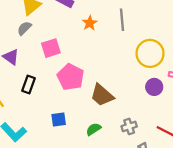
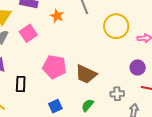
pink square: (51, 48) -> (28, 33), moved
purple circle: (154, 87) -> (138, 67), moved
gray cross: (129, 126) -> (117, 94), turned 32

